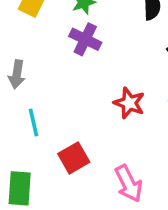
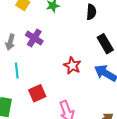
purple cross: (85, 39) -> (34, 38), moved

